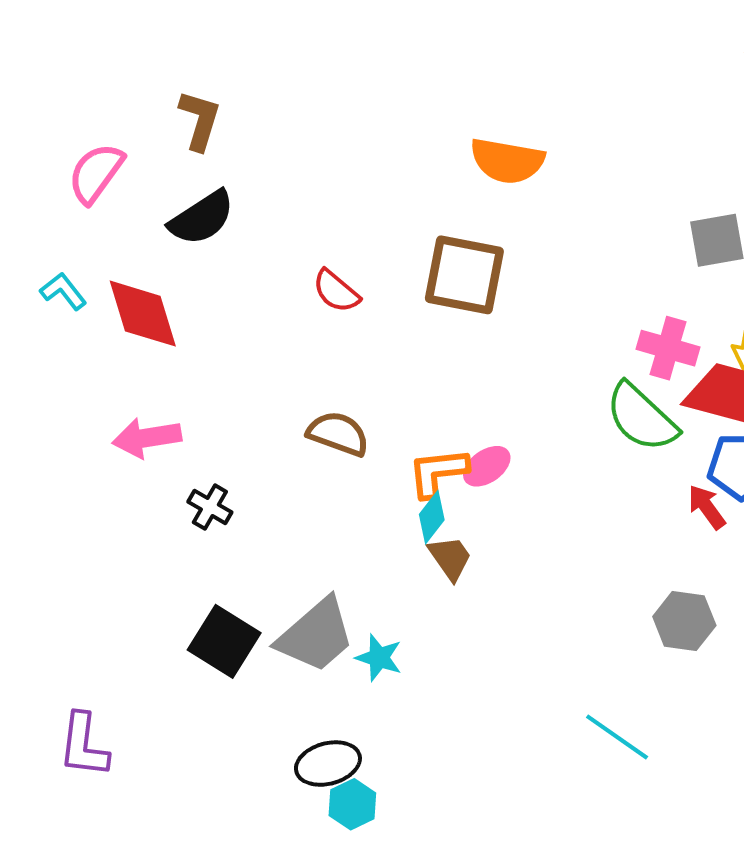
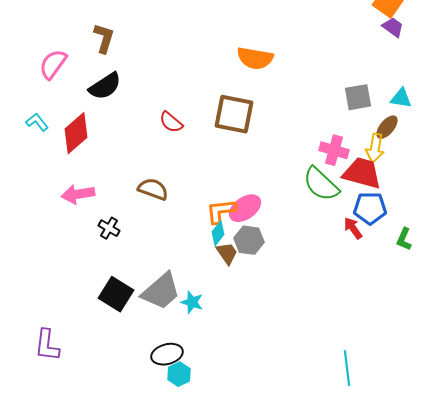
red diamond: (143, 314) -> (76, 133), turned 66
brown semicircle: (338, 434) -> (153, 189), moved
pink ellipse: (487, 466) -> (245, 208), size x1.4
gray hexagon: (684, 621) -> (249, 240), moved
cyan line: (617, 737) -> (347, 368), moved, turned 48

